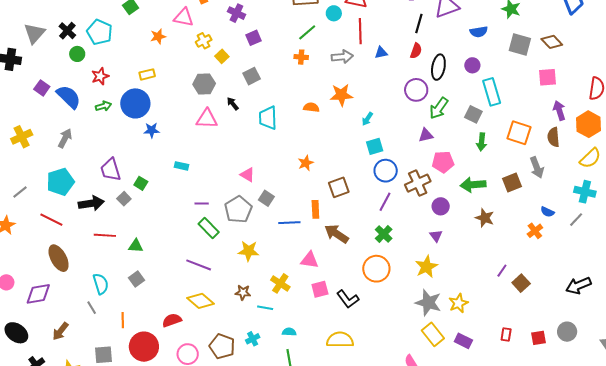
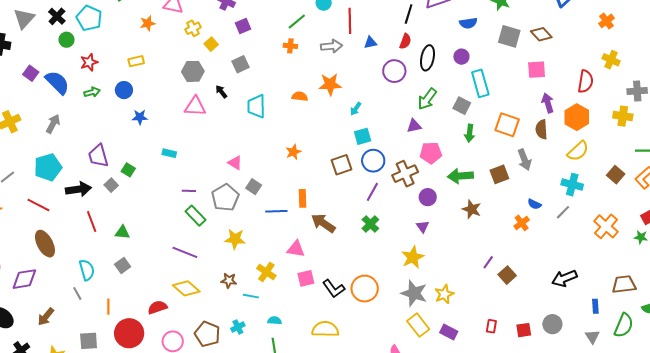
purple circle: (416, 90) -> (394, 71), moved
blue circle: (135, 103) -> (124, 90), size x0.6
brown square: (339, 187) -> (341, 165), moved
red line: (105, 235) -> (92, 221), turned 65
orange circle: (376, 269) -> (365, 289), moved

